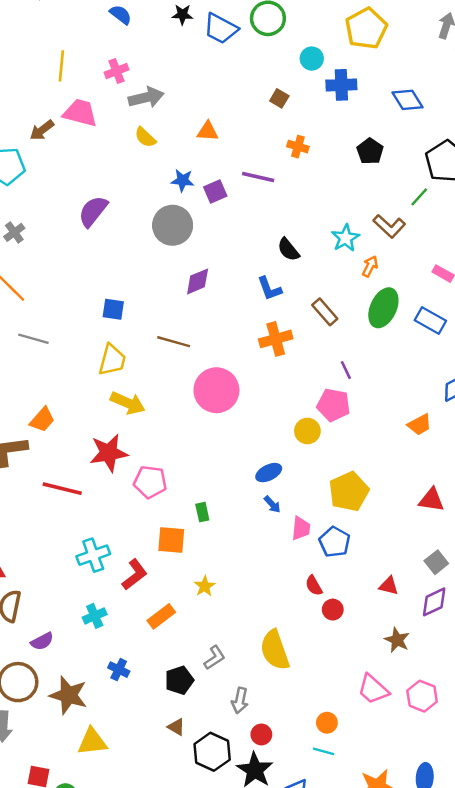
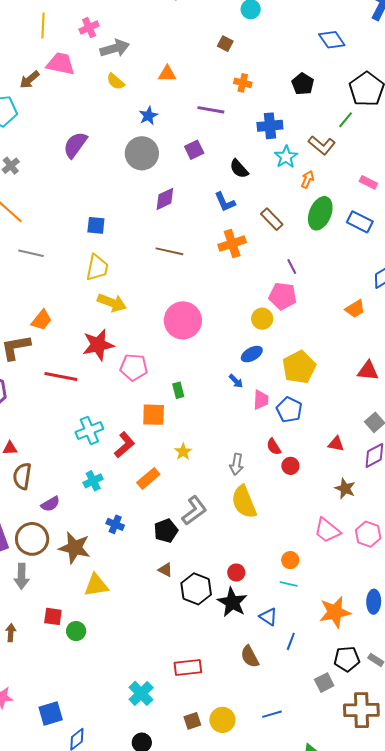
blue cross: (341, 85) -> (270, 126), moved
blue star: (183, 180) -> (148, 116), turned -30
purple square: (215, 191) -> (194, 150), moved
brown line: (174, 342) -> (169, 251), moved
pink circle: (216, 390) -> (183, 320), moved
blue ellipse: (269, 473) -> (252, 354), moved
gray L-shape: (215, 658) -> (194, 511), size x1.4
gray arrow: (240, 701) -> (236, 464), moved

